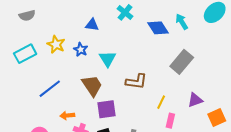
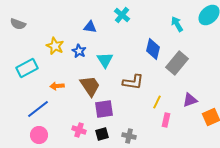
gray semicircle: (27, 16) -> (18, 24), moved, turned 35
blue diamond: (158, 28) -> (153, 49), moved, turned 45
cyan rectangle: (25, 54) -> (27, 68), moved
blue line: (50, 89) -> (38, 109), moved
orange arrow: (67, 115) -> (57, 86), moved

